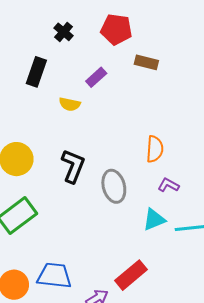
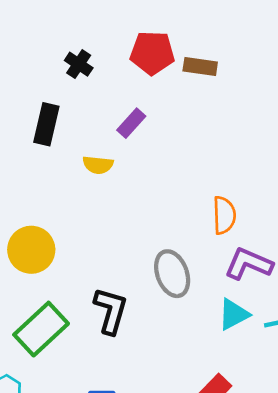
brown rectangle: (146, 62) -> (200, 66), moved
black L-shape: (73, 166) -> (111, 311), moved
purple L-shape: (168, 185) -> (249, 264), size x1.6

